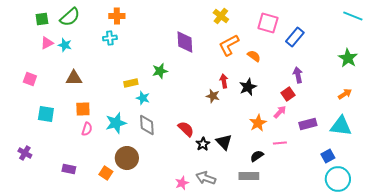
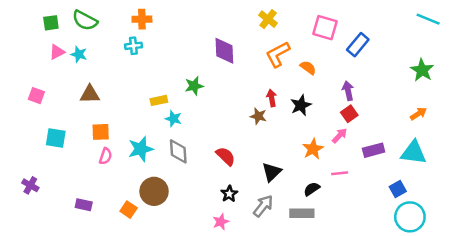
green semicircle: (70, 17) -> (85, 20), turned 70
purple arrow: (298, 75) -> (348, 91), moved
black triangle: (224, 142) -> (272, 172), turned 30
black star: (203, 144) -> (229, 194), moved
gray arrow: (206, 178) -> (263, 206), moved, turned 108

